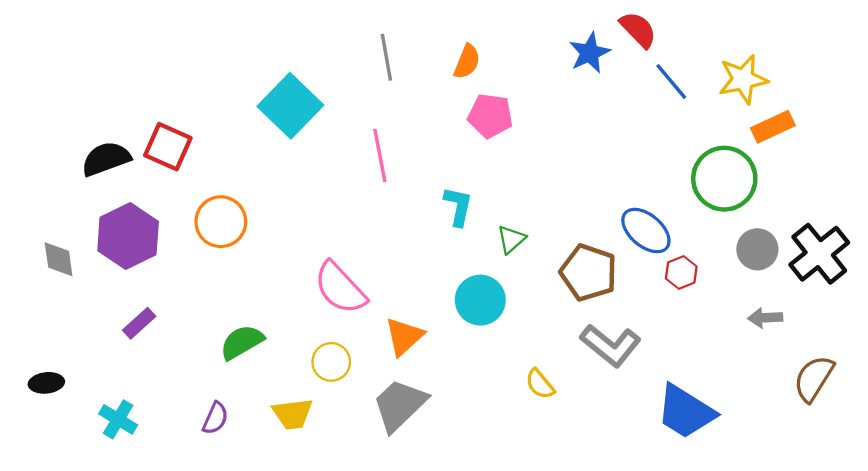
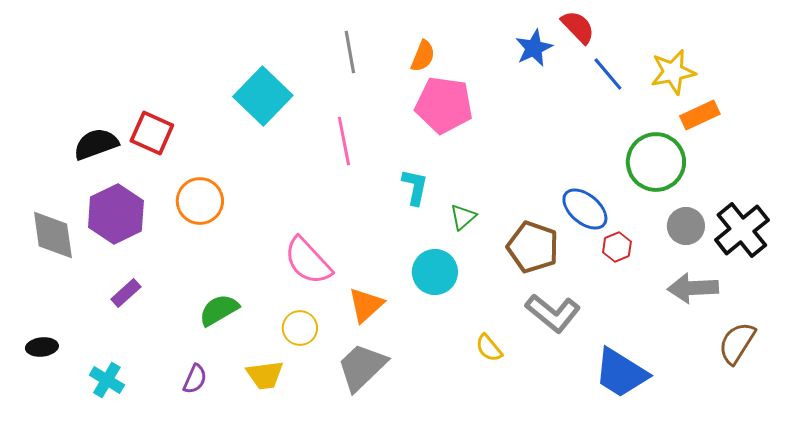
pink pentagon: (490, 116) -> (444, 105), size x1.4
gray diamond: (59, 259) -> (53, 235), size x1.5
gray arrow: (765, 318) -> (693, 288), size x1.6

